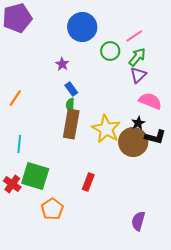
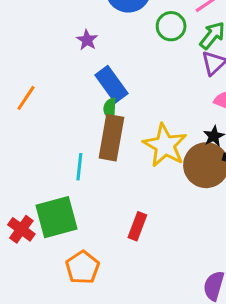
purple star: (62, 64) -> (87, 40), moved
blue rectangle: (71, 89) -> (111, 84), size x1.6
cyan line: (19, 144) -> (79, 167), moved
green square: (35, 176) -> (57, 217), turned -32

